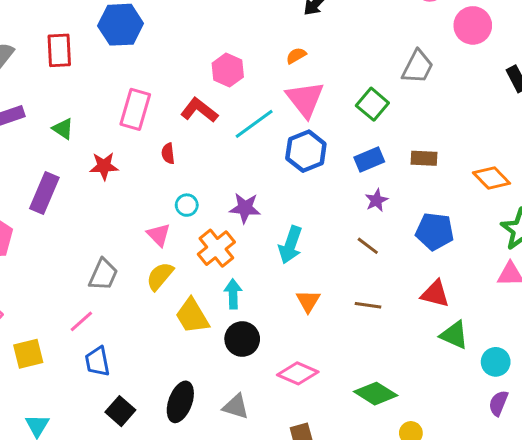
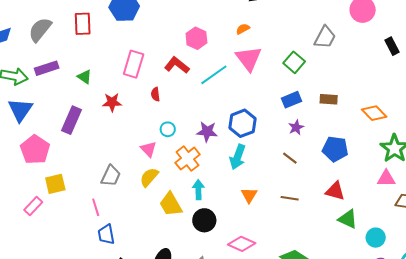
blue hexagon: (306, 151) -> (243, 123), moved
pink line: (81, 321) -> (96, 207), turned -66
yellow square: (28, 354) -> (55, 184), moved

